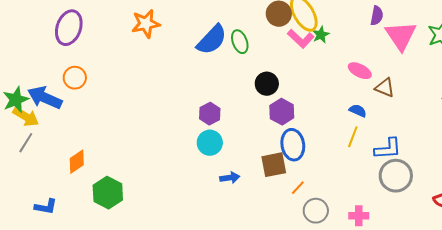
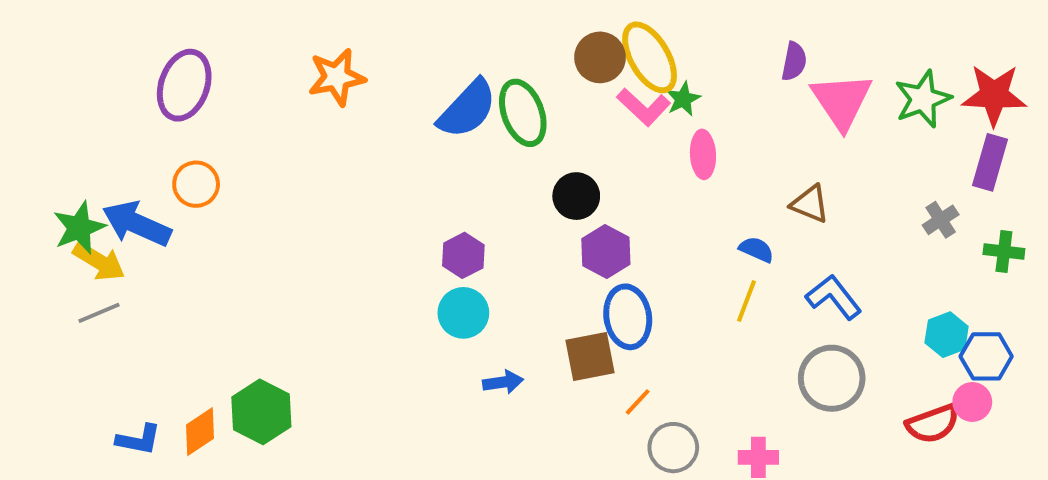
green ellipse: (240, 42) -> (523, 113), size x1.4
pink ellipse: (360, 71) -> (703, 154), moved, turned 60
gray line: (26, 143) -> (99, 313), turned 35
blue L-shape: (388, 149) -> (834, 297), moved, turned -124
orange diamond: (77, 162) -> (200, 432), moved

